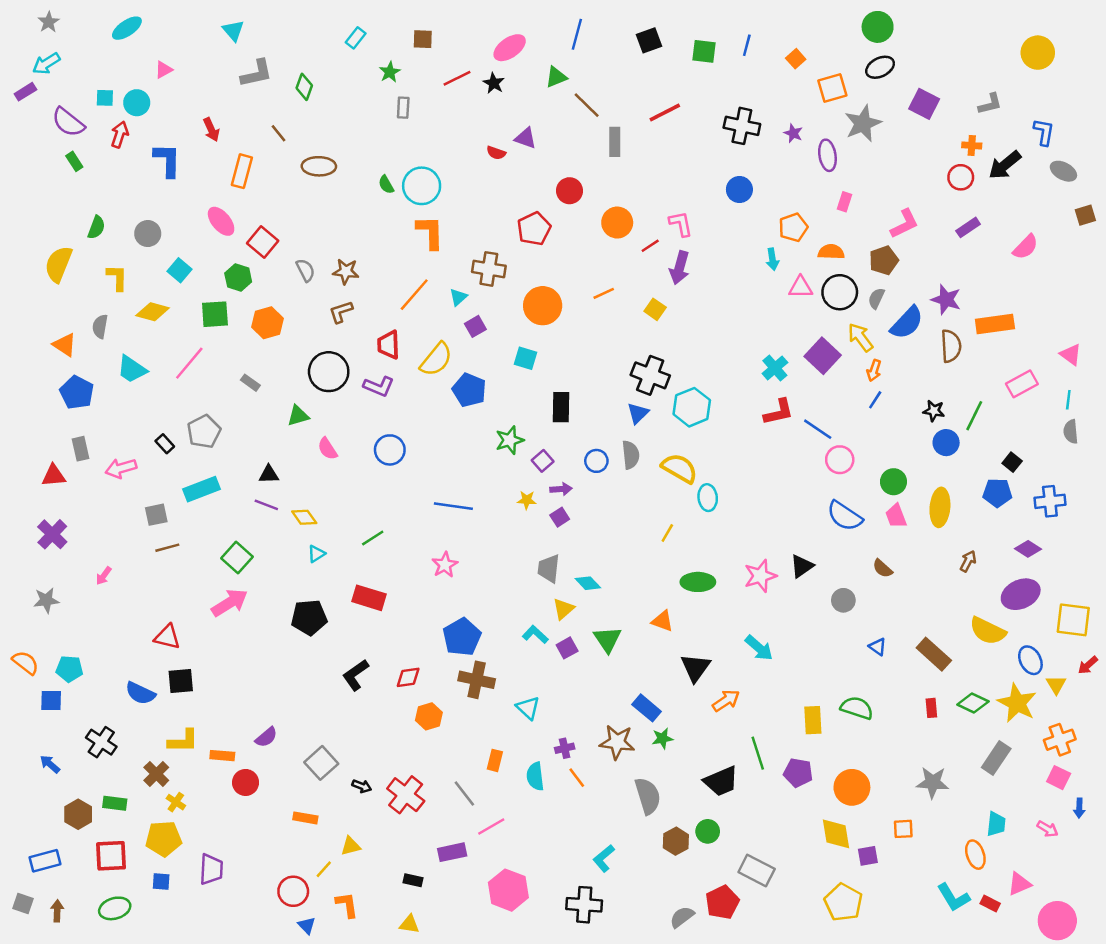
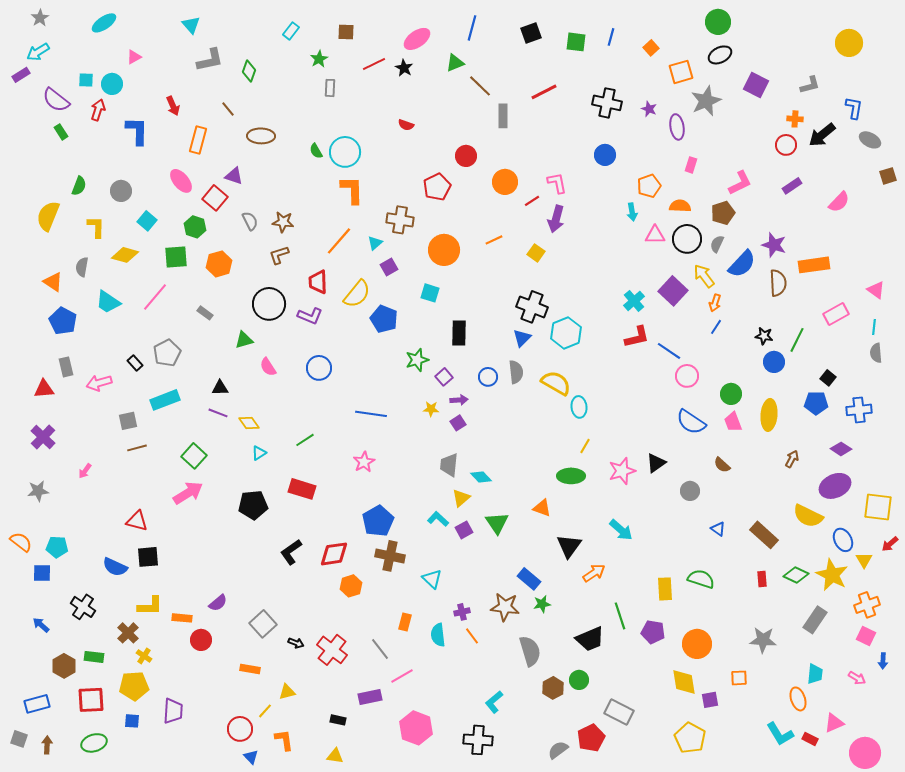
purple triangle: (525, 138) -> (234, 176), moved
yellow line: (667, 533) -> (585, 446), moved
red diamond: (408, 677) -> (334, 554), size x1.4

